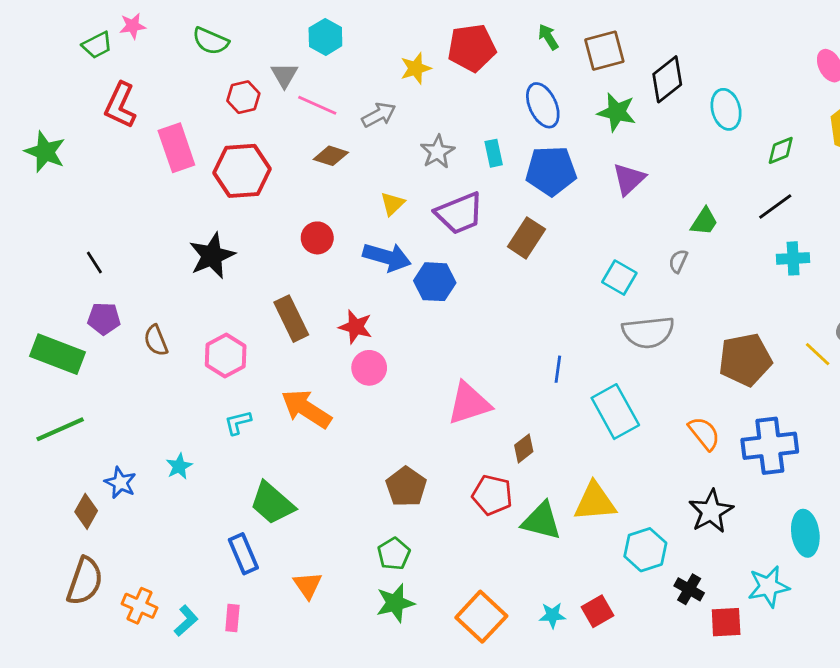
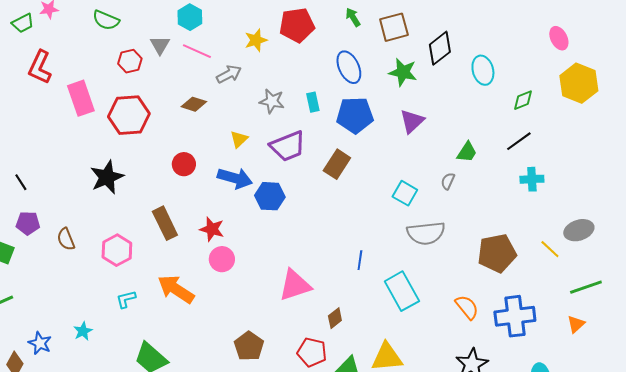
pink line: (317, 105) -> (197, 51), moved
gray star: (438, 152) -> (272, 101), turned -30

